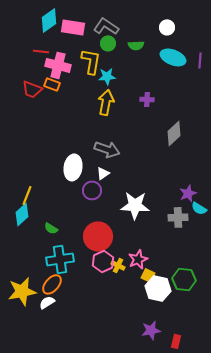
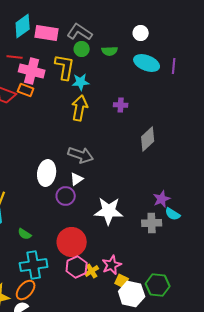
yellow cross: (118, 265) -> (92, 271), turned 32

